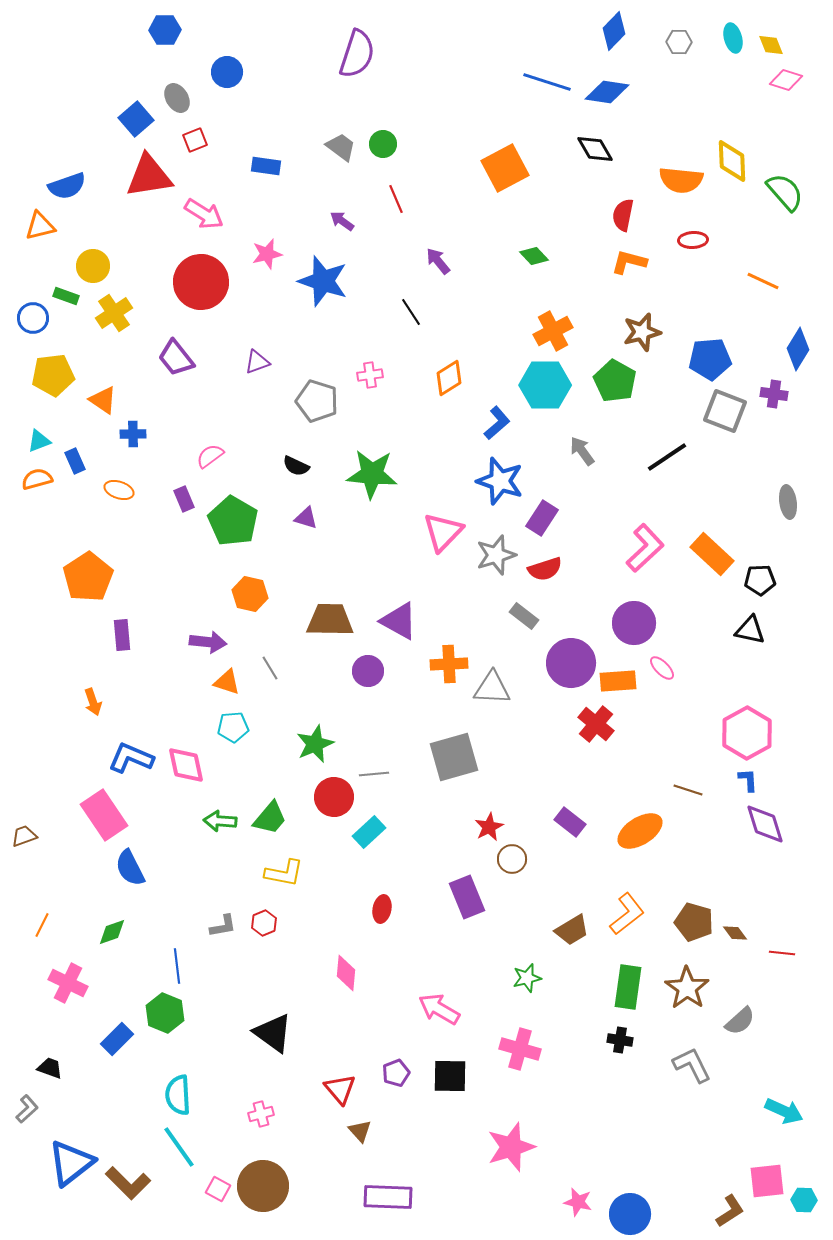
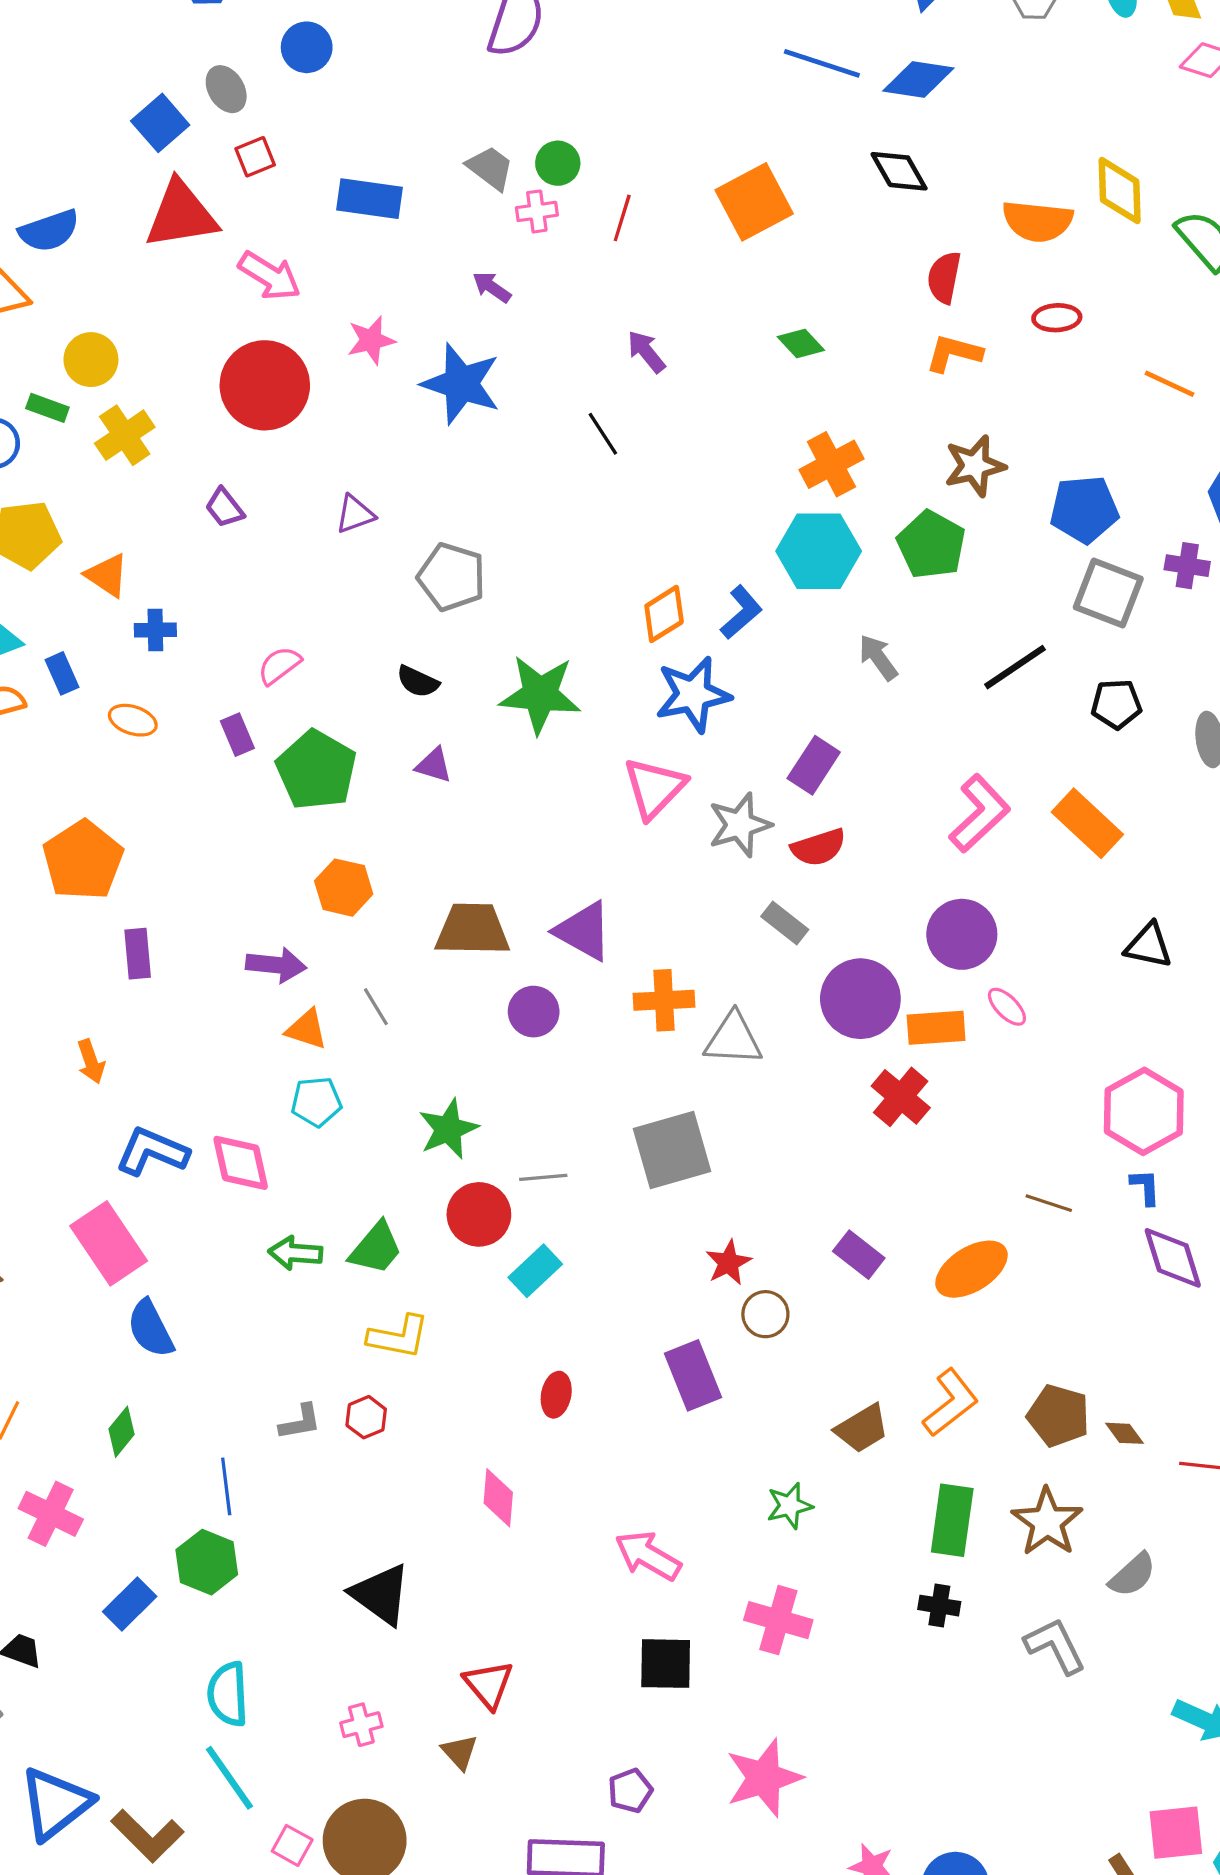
blue rectangle: (266, 166) -> (369, 199), size x1.4
red line: (396, 199) -> (622, 218), moved, turned 40
purple trapezoid: (176, 358) -> (225, 508), size x0.7
pink cross: (370, 375) -> (537, 211), moved
orange diamond: (449, 378) -> (664, 614), moved
blue star: (500, 481) -> (693, 694), moved, turned -30
black pentagon: (760, 580) -> (1116, 704), moved
green diamond: (112, 932) -> (122, 1432), turned -32
purple pentagon: (396, 1073) -> (630, 1791), moved
brown triangle: (360, 1131) -> (460, 1752), moved

